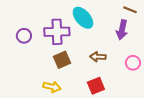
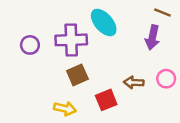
brown arrow: (98, 57) -> (134, 82), moved
red square: (96, 86) -> (106, 100), moved

